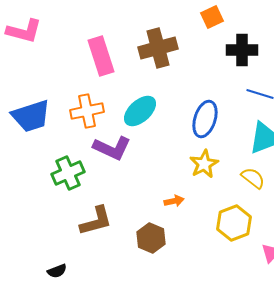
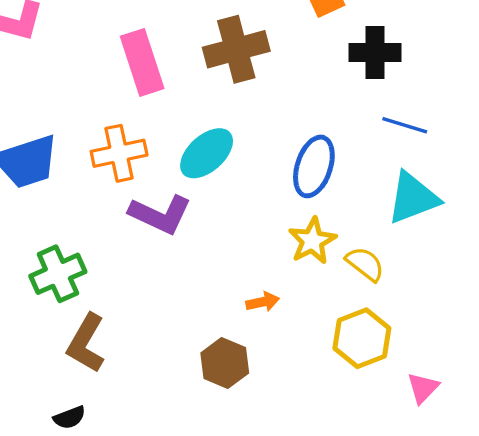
green cross: (68, 173) -> (58, 274), moved
yellow semicircle: (253, 178) -> (365, 264), moved
brown L-shape: (96, 221) -> (86, 343), moved, turned 135

